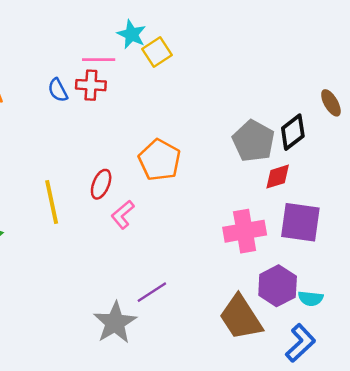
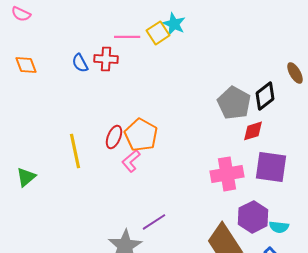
cyan star: (132, 34) -> (174, 24), moved
pink line: (99, 60) -> (127, 37), moved
orange pentagon: (159, 160) -> (141, 135), moved

